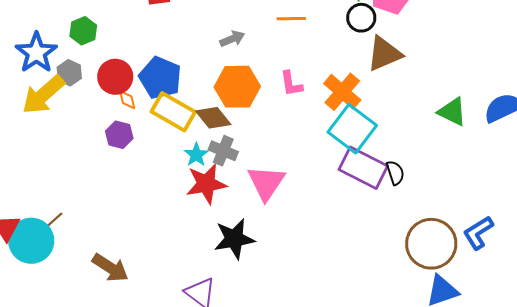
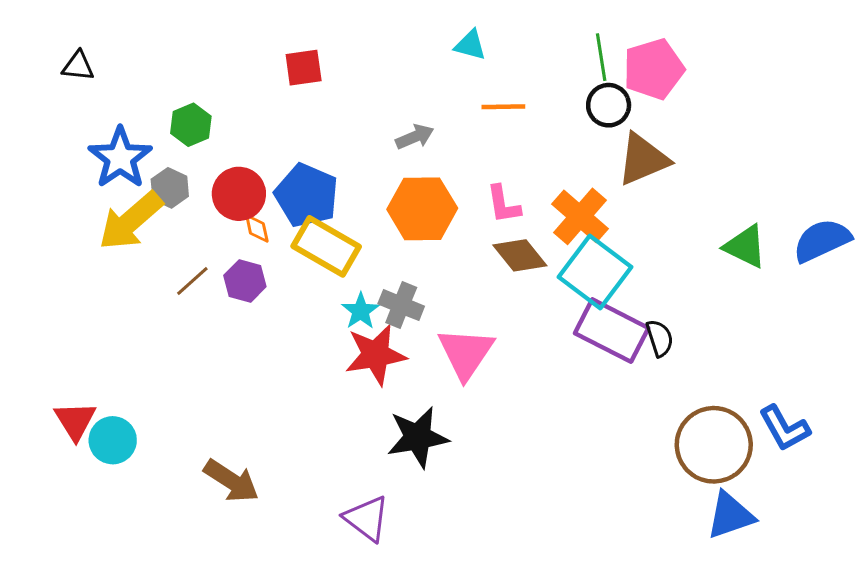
brown diamond: (213, 118) -> (520, 255), moved
brown line: (52, 222) -> (192, 281), moved
blue L-shape: (478, 233) -> (784, 428), turned -87
cyan circle: (31, 241) -> (113, 440), size x0.7

